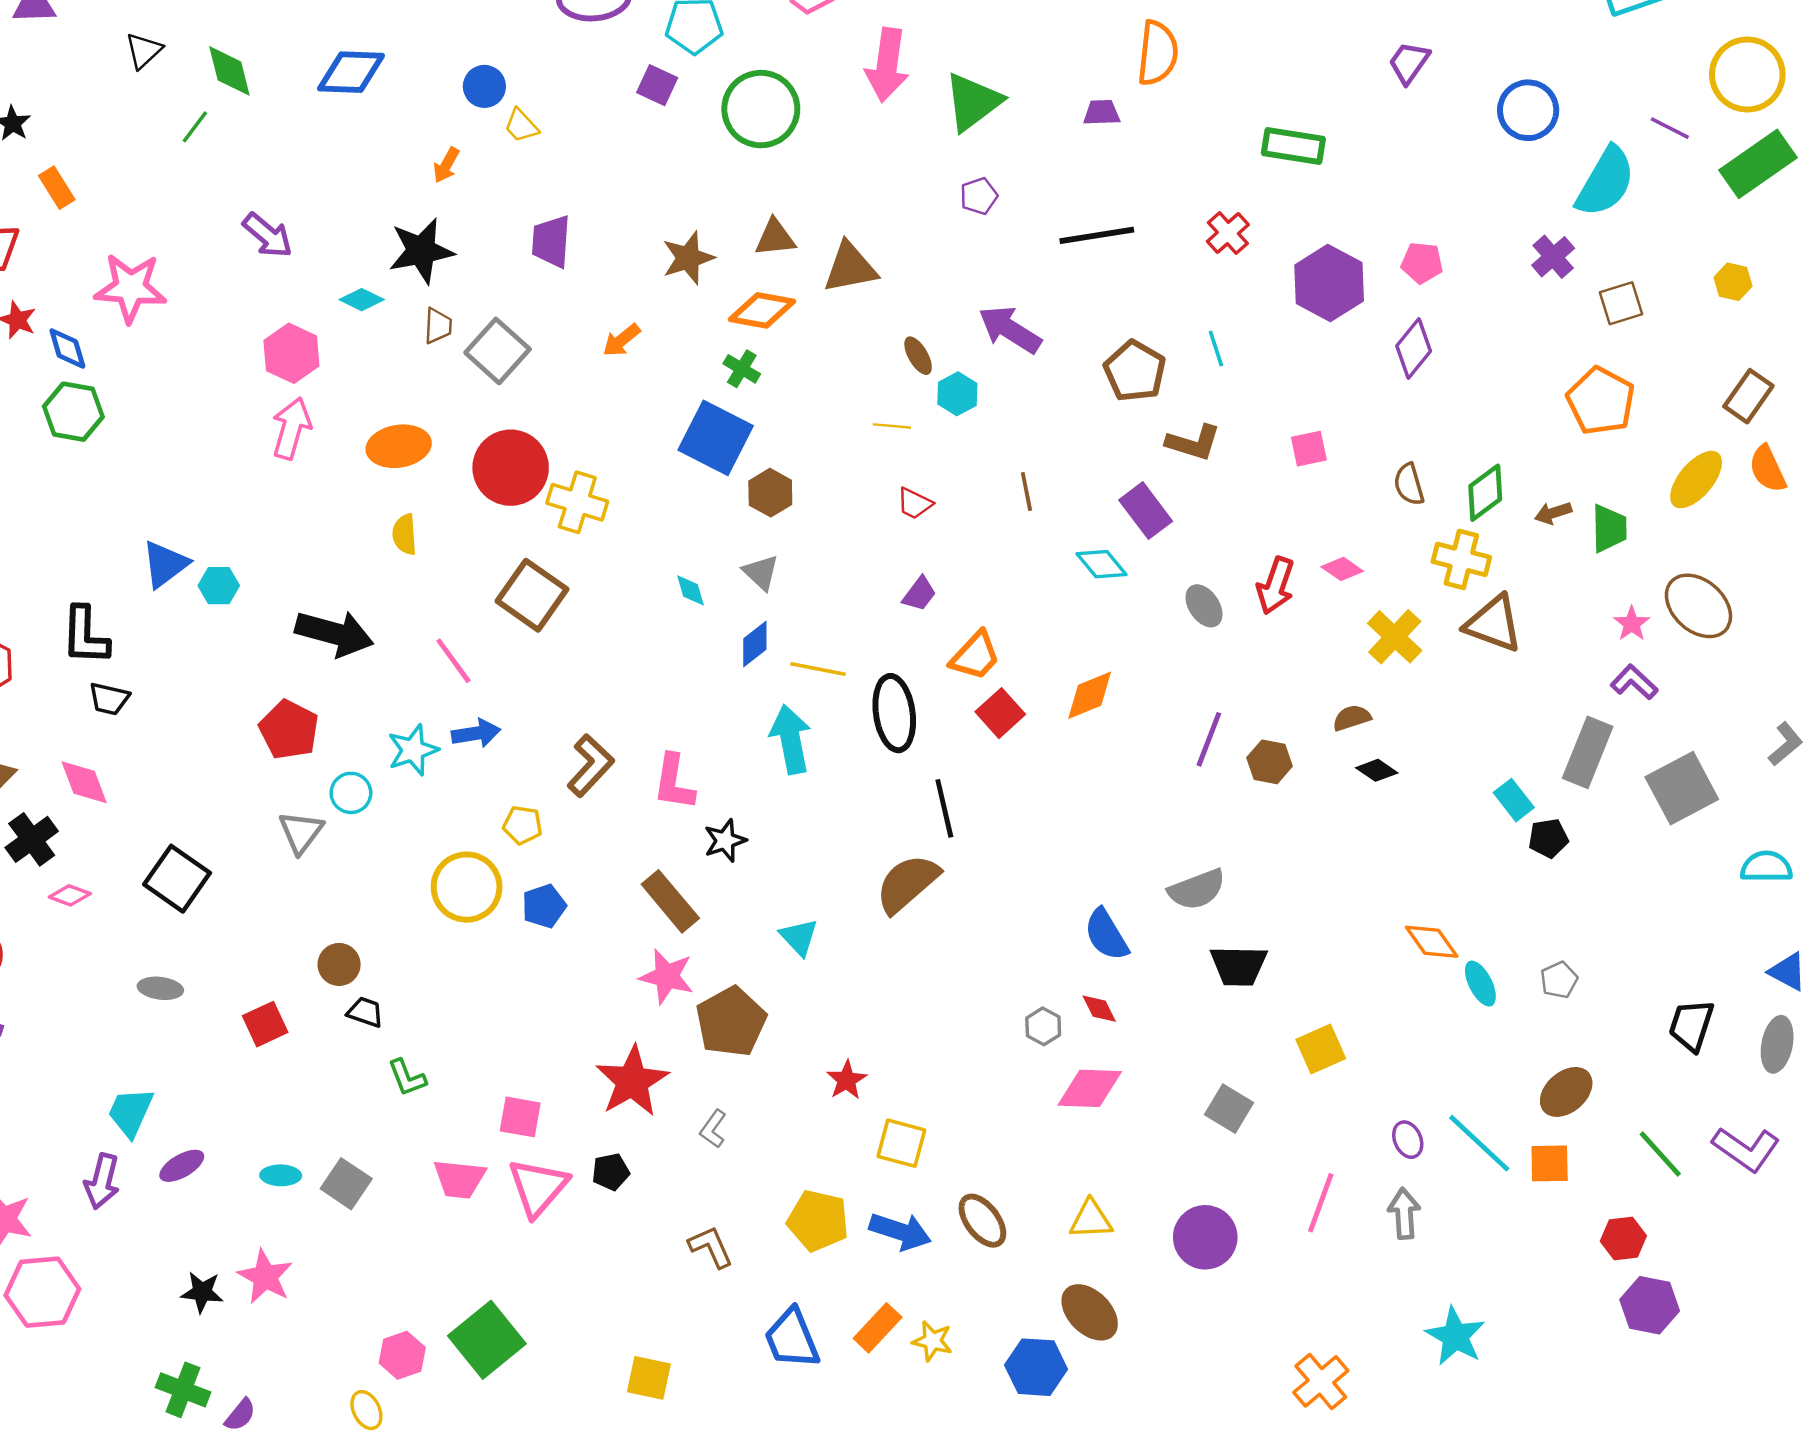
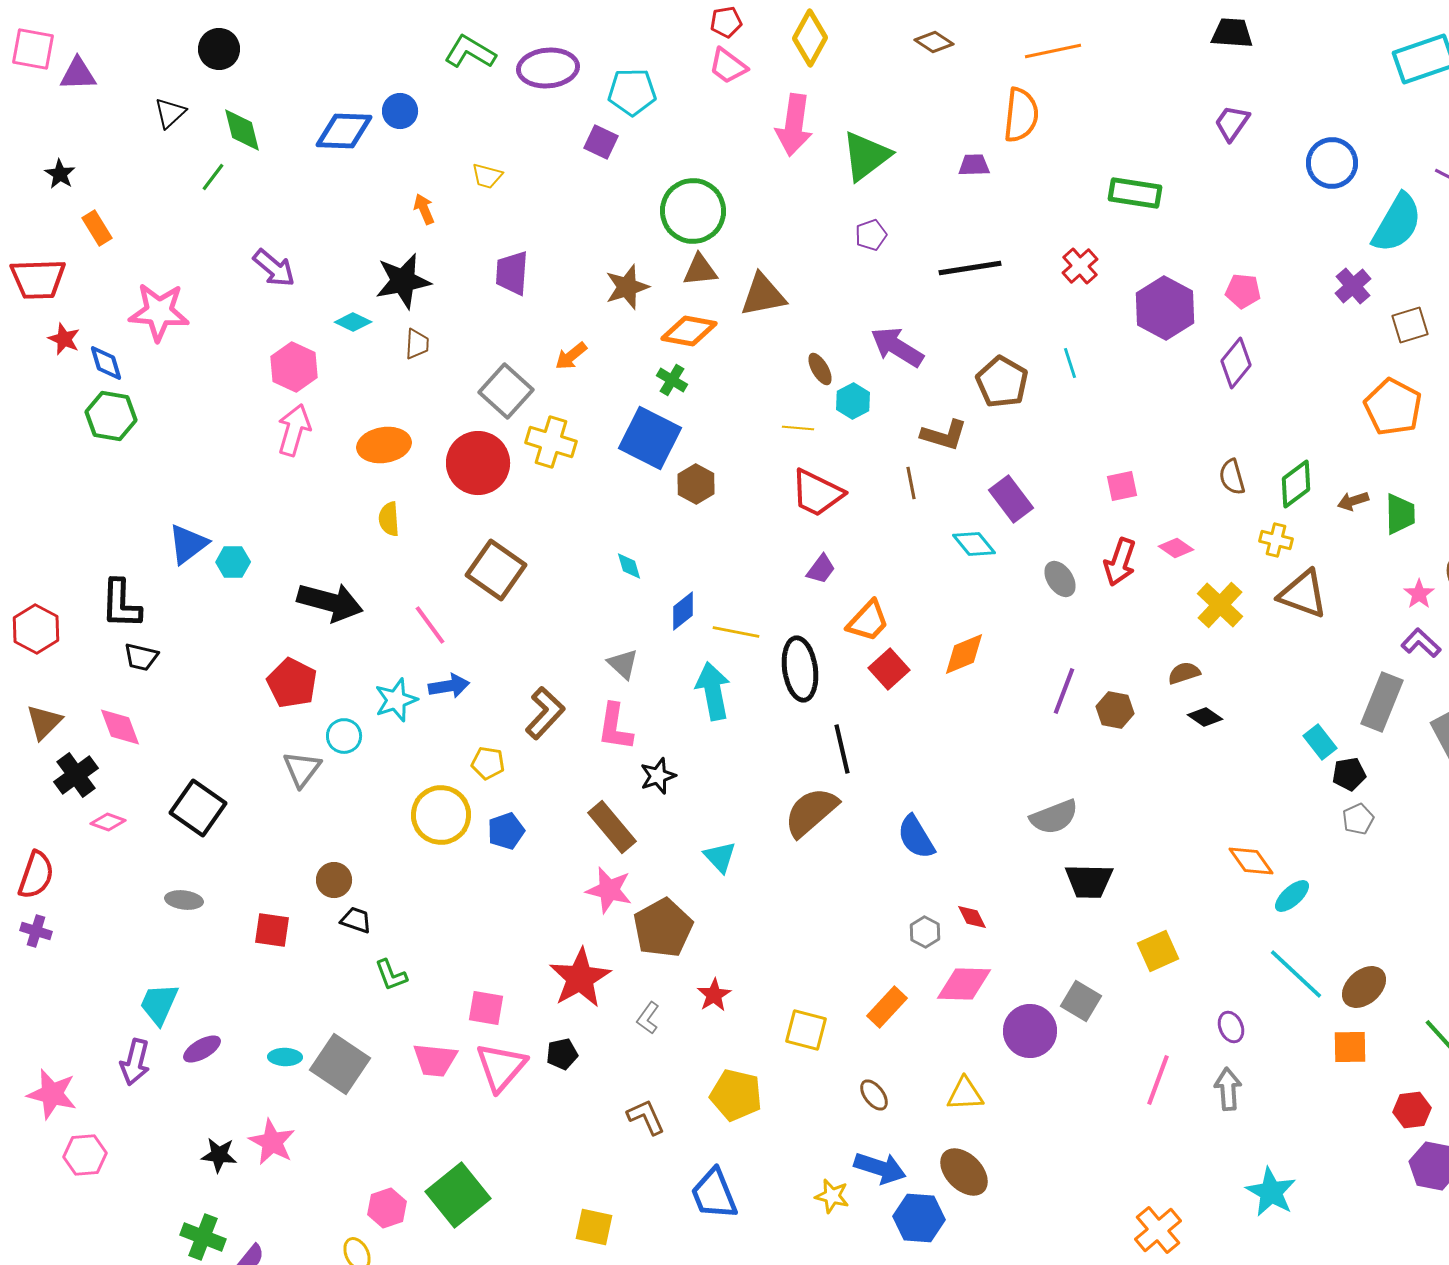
blue circle: (484, 86) -> (400, 111), moved
green circle: (761, 109) -> (693, 211), moved
yellow trapezoid: (521, 126) -> (487, 176), turned -32
orange arrow: (446, 165) -> (424, 209), turned 128
gray square: (498, 351) -> (506, 391), moved
brown L-shape: (1193, 443) -> (944, 435), moved
pink square: (1309, 449) -> (1122, 486), moved
yellow cross: (577, 502) -> (551, 442), moved
red trapezoid: (915, 503) -> (817, 493), size x1.8
yellow cross: (1461, 559) -> (1276, 540), size x0.7
gray triangle: (761, 573) -> (623, 664), moved
blue semicircle: (1106, 935) -> (916, 837), moved
gray pentagon: (1559, 980) -> (1358, 819), moved
cyan ellipse: (1480, 984) -> (1292, 896), turned 75
red square: (265, 1024) -> (272, 930), turned 33
red star: (847, 1080) -> (714, 995), moved
cyan line: (1479, 1143) -> (1296, 974), moved
gray square: (346, 1184) -> (340, 1064), size x1.4
brown ellipse: (982, 1221) -> (874, 1095), size x0.7
blue arrow: (900, 1231) -> (880, 1168), moved
purple circle: (1205, 1237) -> (1030, 1031), moved
pink hexagon: (42, 1292) -> (85, 1155), size x0.7
orange rectangle: (878, 1328) -> (887, 1007), moved

